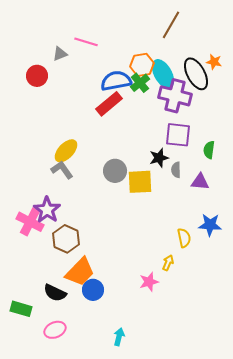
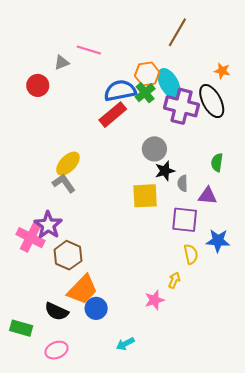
black ellipse: (196, 74) -> (212, 101), moved
purple square: (178, 135) -> (185, 220), moved
gray circle: (115, 171) -> (154, 149), moved
cyan arrow: (119, 337) -> (125, 344), moved, turned -132

